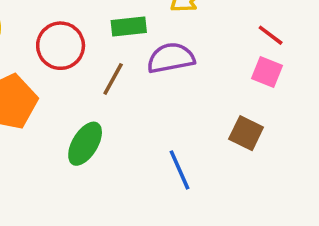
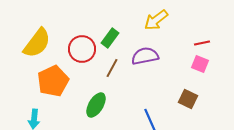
green rectangle: (129, 26) -> (110, 38), moved, turned -48
red line: (271, 35) -> (202, 43), turned -49

